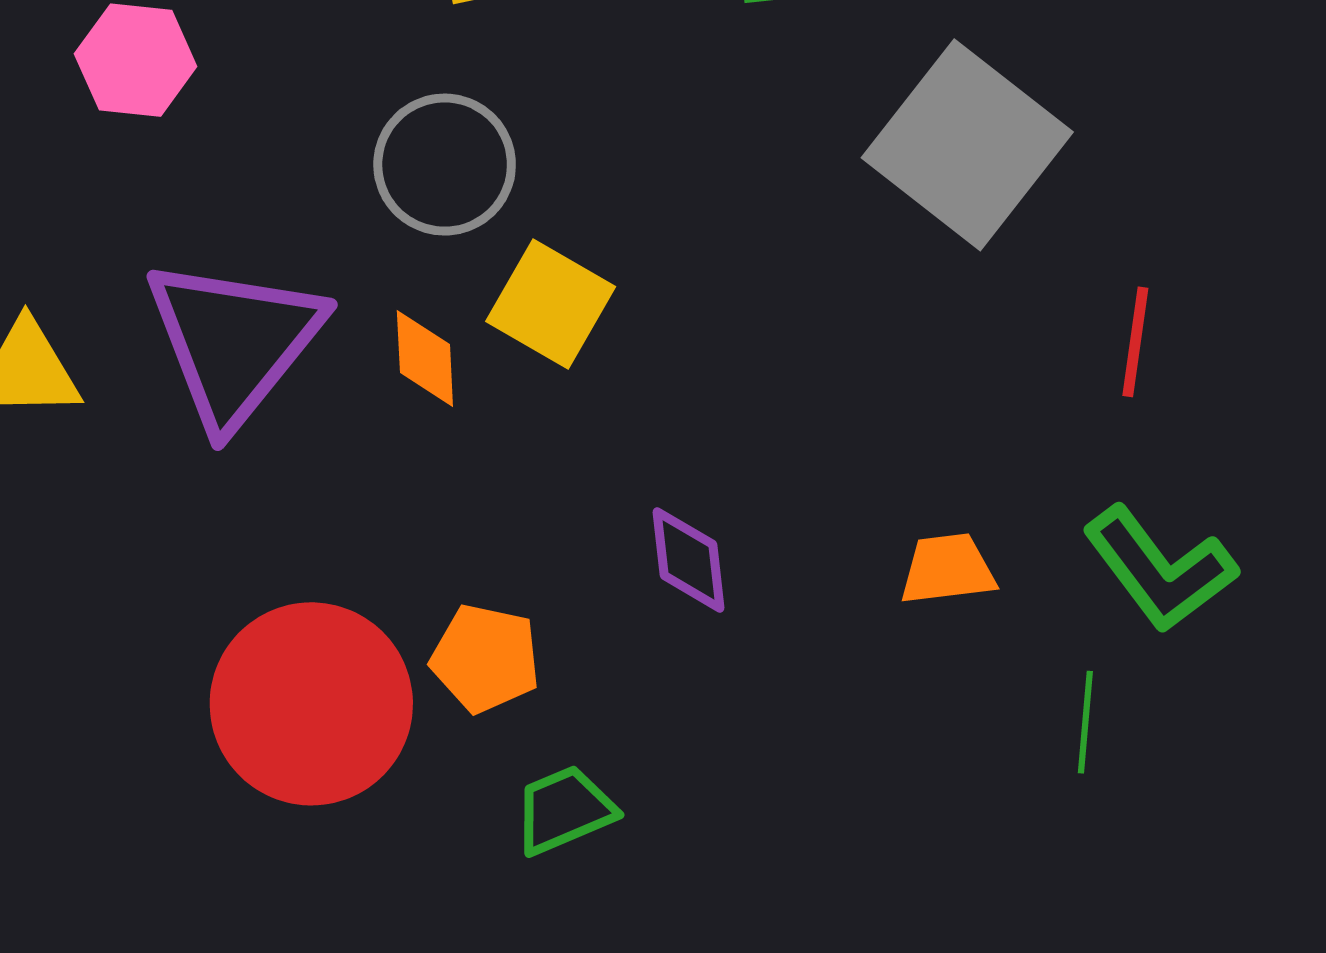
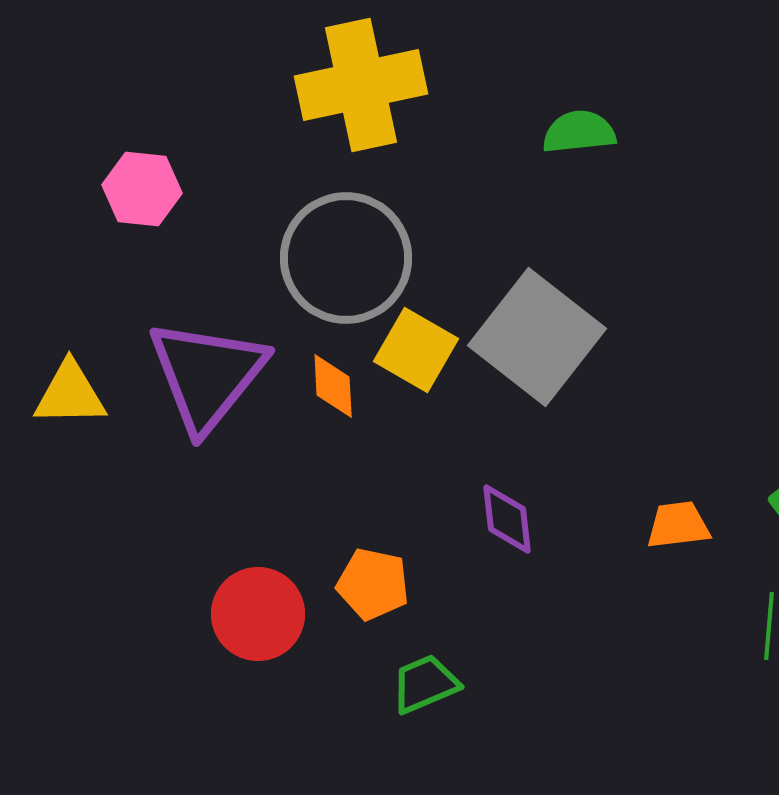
gray square: (967, 145) -> (537, 337), moved
gray circle: (445, 165) -> (346, 258), size x1.4
red circle: (311, 704) -> (258, 614), size x0.7

